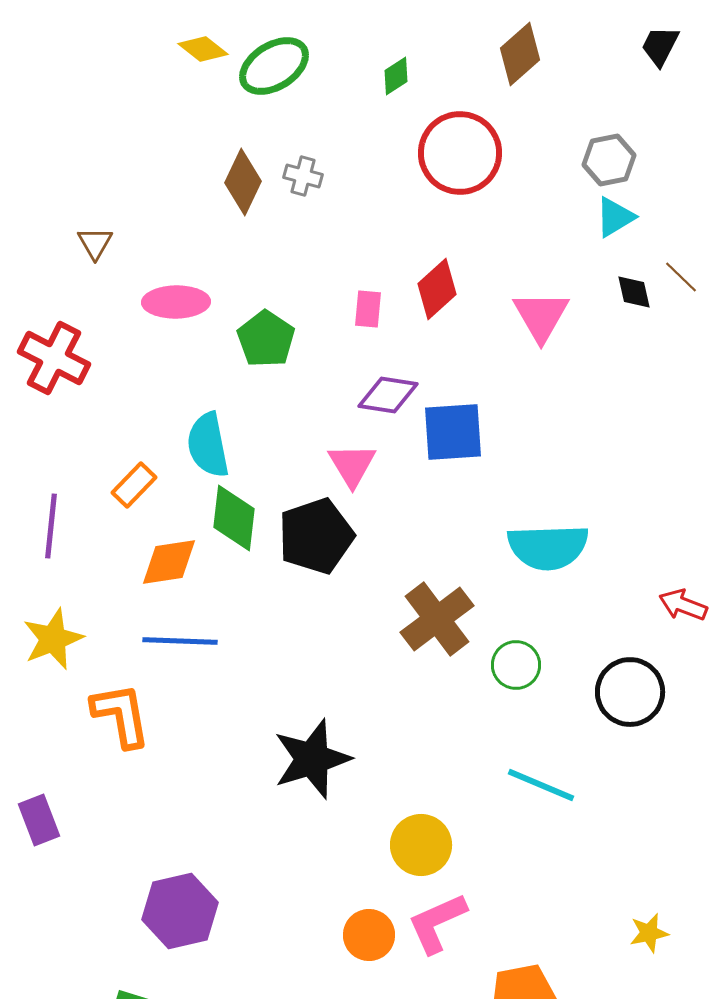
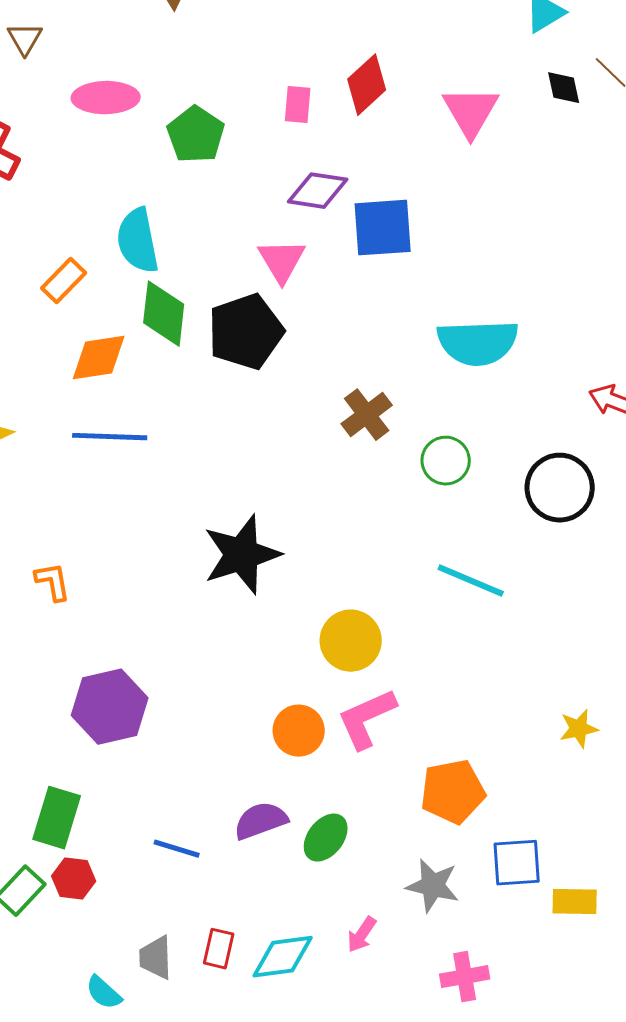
brown cross: (437, 619) -> (367, 415), size x0.7
orange L-shape: (121, 715) -> (53, 582), moved, size x0.6

